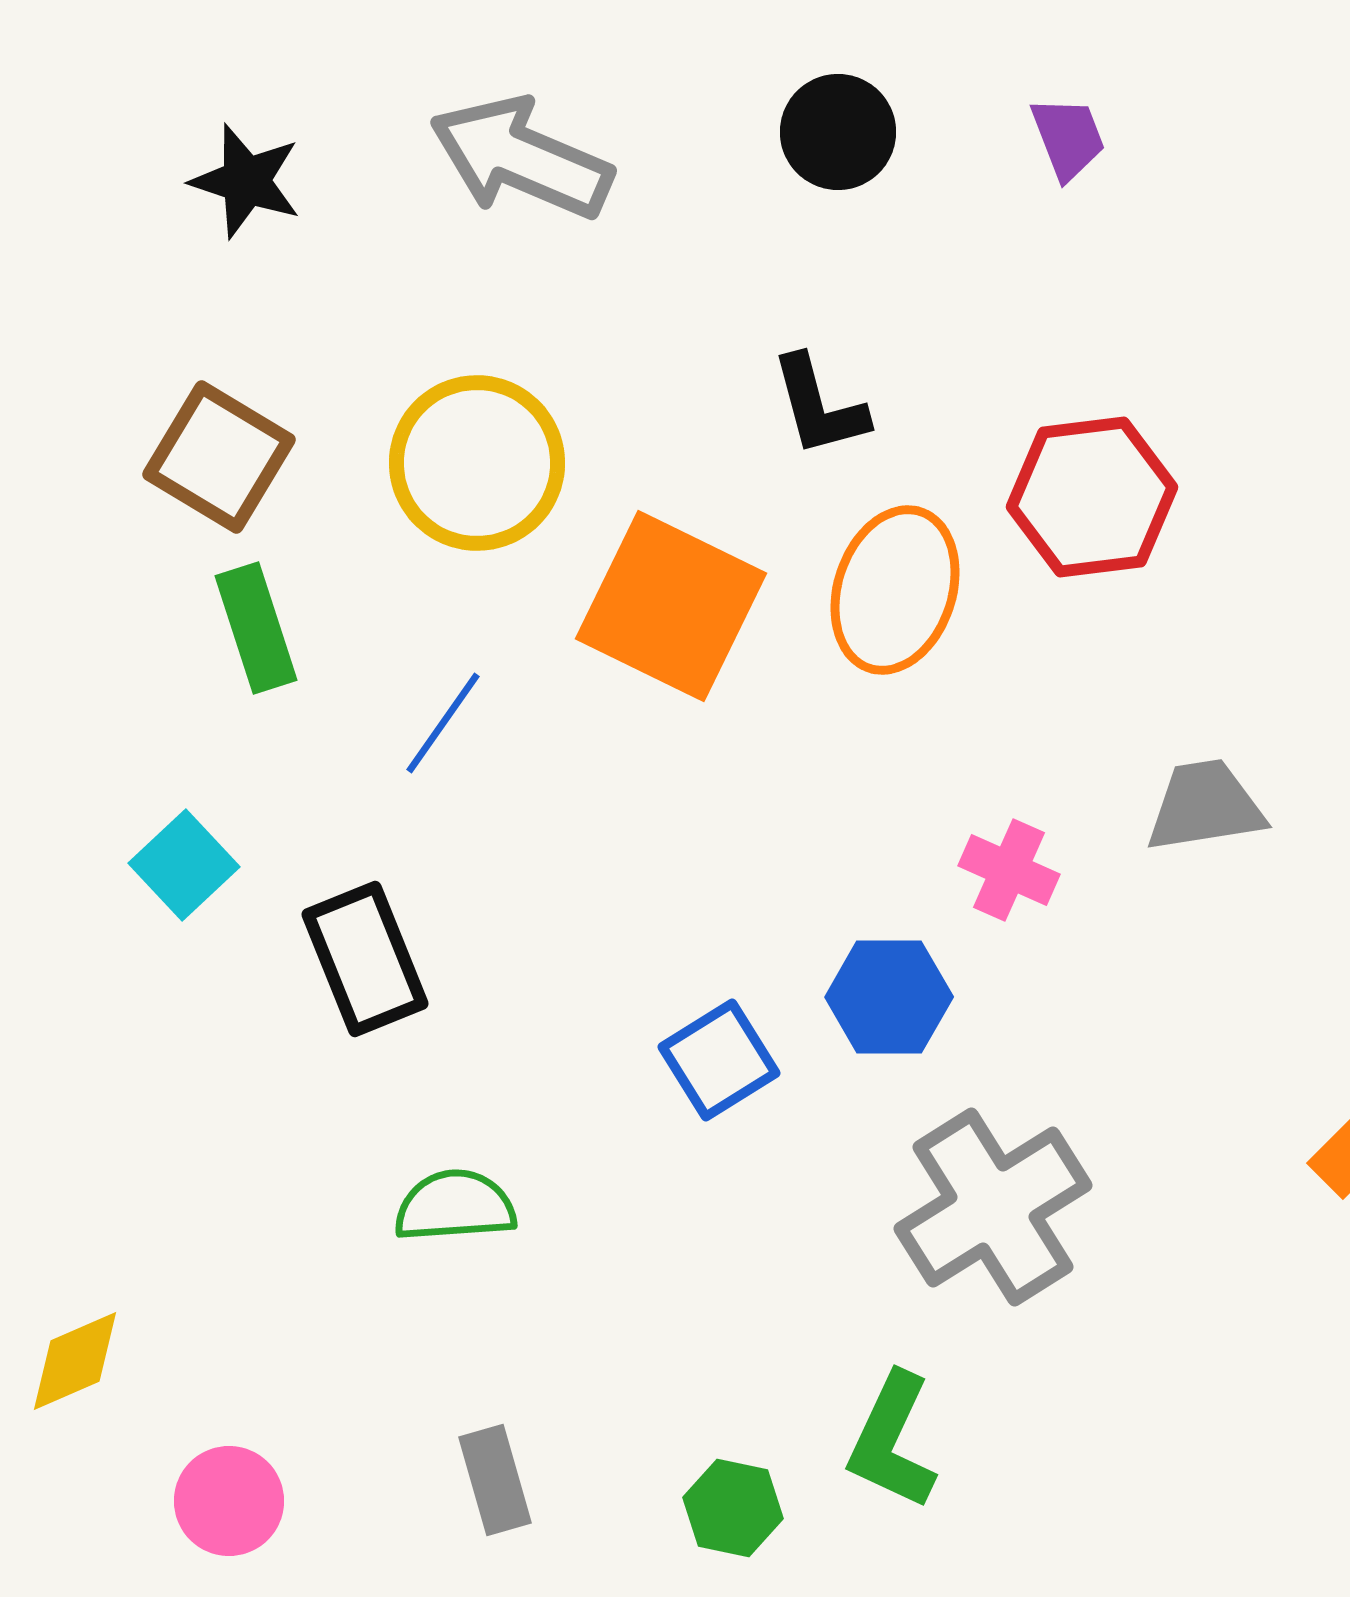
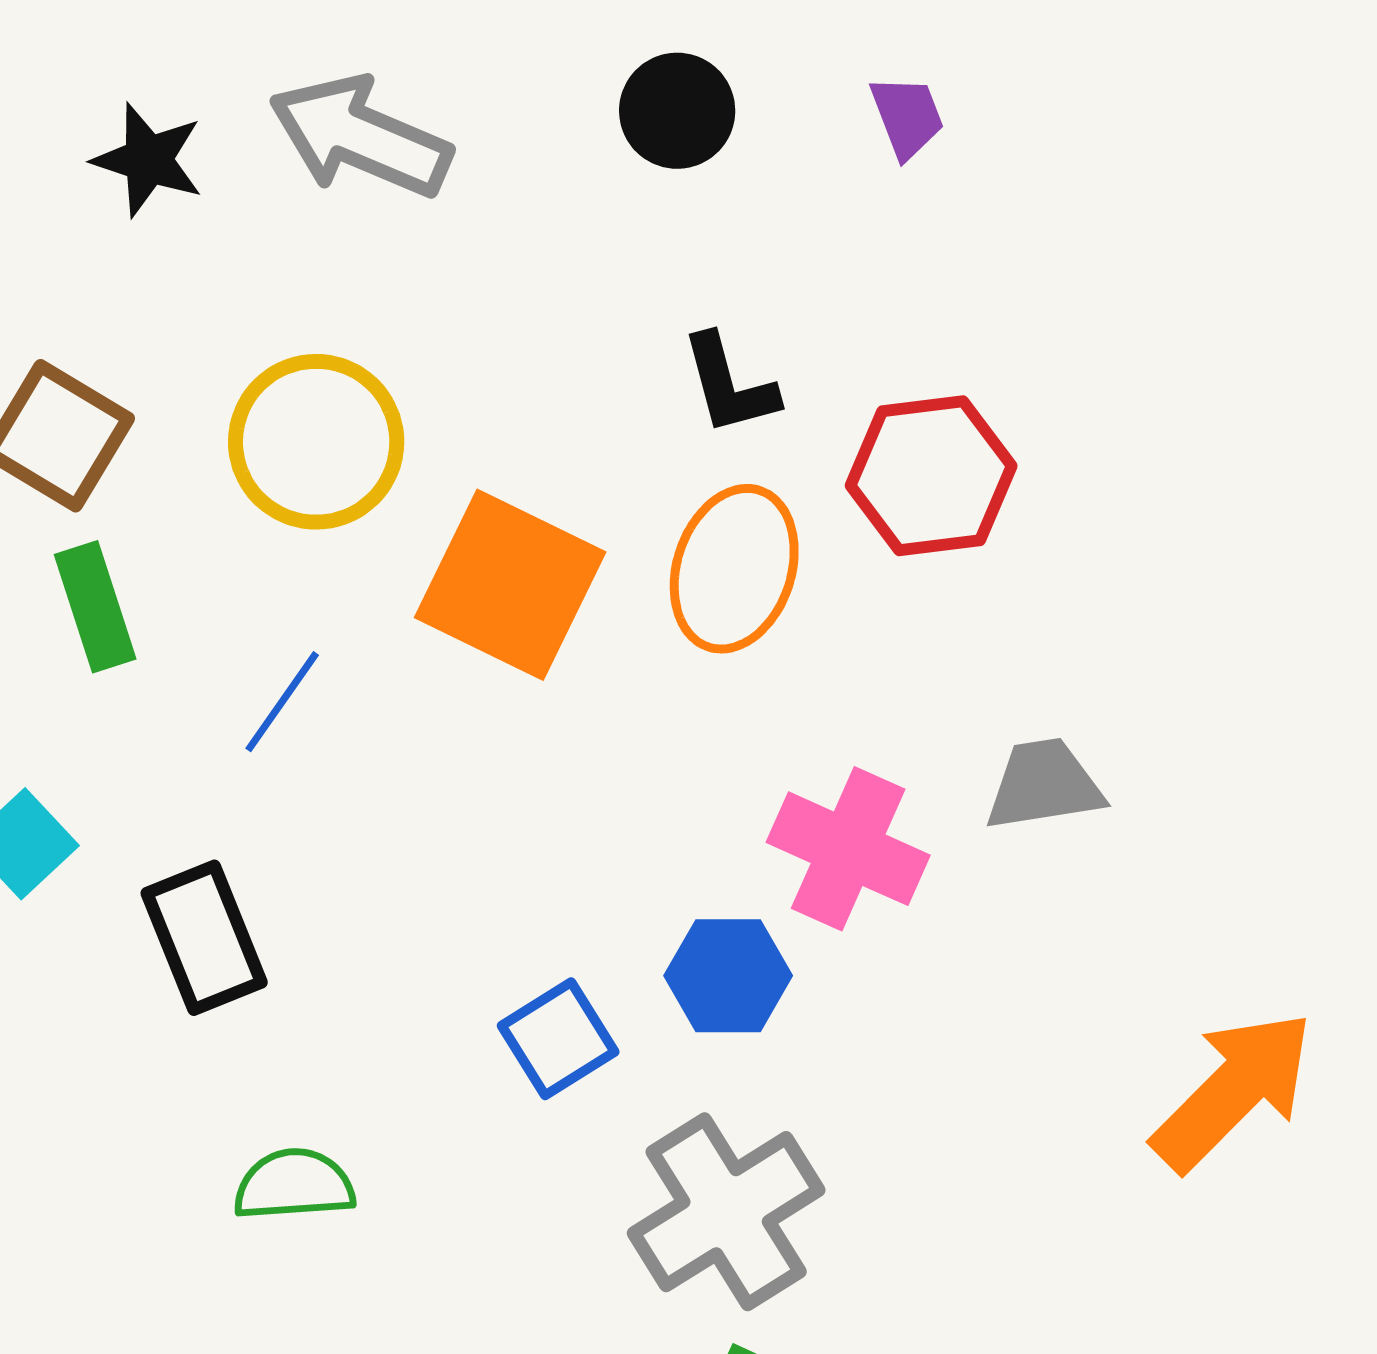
black star: (246, 181) -> (148, 160), moved
black L-shape: (819, 406) -> (729, 385), moved
pink cross: (1009, 870) -> (848, 849), size x1.6
gray cross: (993, 1207) -> (726, 1212), moved

